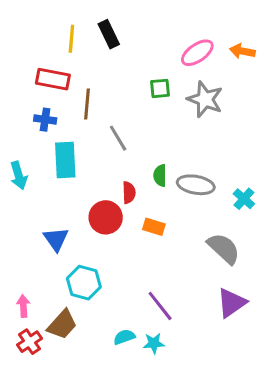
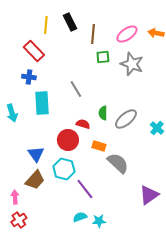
red rectangle: (53, 79) -> (34, 51), turned 35
brown line: (87, 104) -> (93, 34), moved
gray ellipse: (196, 185) -> (126, 119), turned -50
red semicircle: (129, 193) -> (83, 124), turned -72
gray semicircle: (224, 248) -> (118, 163), moved
cyan hexagon: (84, 283) -> (64, 169), moved
purple line: (160, 306) -> (85, 189), moved
brown trapezoid: (62, 325) -> (35, 180), moved

